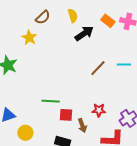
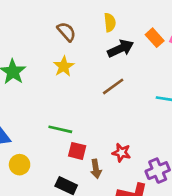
brown semicircle: (43, 17) -> (67, 32), moved, turned -98
yellow star: (29, 38) -> (64, 66), moved
brown line: (98, 68) -> (113, 86), moved

